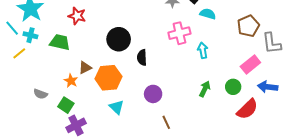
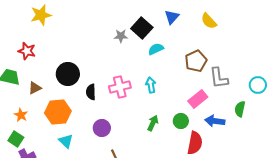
cyan semicircle: (208, 14) -> (156, 49), turned -42
pink cross: (179, 33) -> (120, 87), moved
brown triangle: (85, 68) -> (35, 88), moved
red semicircle: (247, 109) -> (195, 143), turned -35

